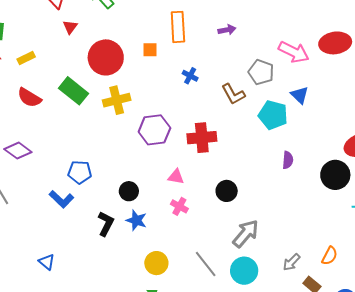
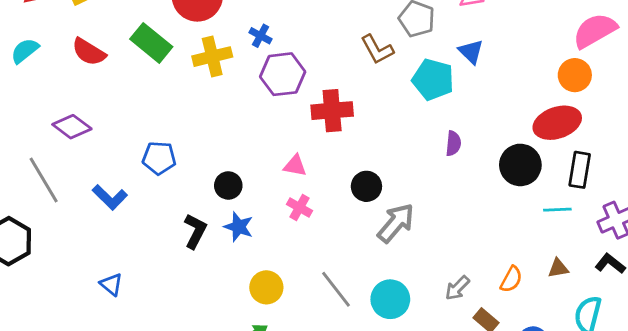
blue cross: (190, 76) -> (261, 36), moved
purple hexagon: (154, 130) -> (283, 74), moved
blue L-shape: (61, 199) -> (110, 197), moved
gray arrow: (246, 234) -> (396, 223), moved

